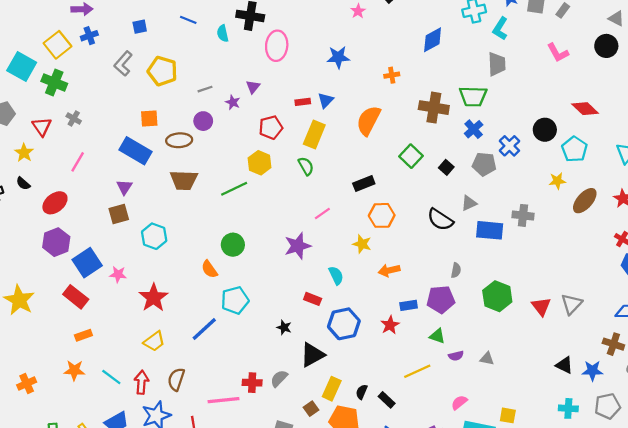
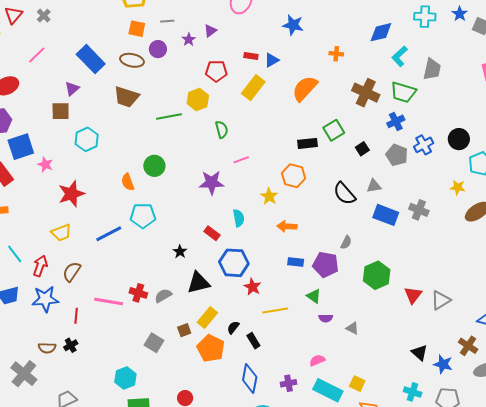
cyan L-shape: (500, 29) -> (400, 56), moved
orange square: (149, 119) -> (137, 29), moved
green semicircle: (306, 166) -> (222, 129), moved
black rectangle: (364, 184) -> (308, 143), moved
red star: (390, 325) -> (252, 287), moved, turned -30
yellow line: (417, 371) -> (275, 311), moved

